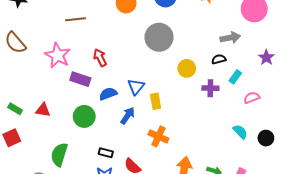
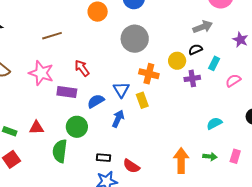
yellow circle: (187, 68) -> (177, 61), moved
cyan semicircle: (240, 132) -> (214, 123), moved, turned -63
orange cross: (158, 136) -> (149, 74), moved
green semicircle: (59, 155) -> (60, 151), moved

